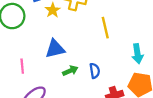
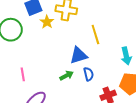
blue triangle: (55, 49) -> (79, 55), moved

